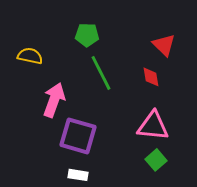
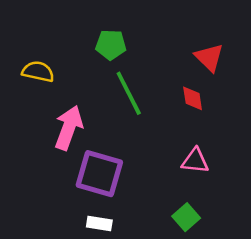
pink triangle: (153, 126) -> (195, 161), size x0.7
green square: (156, 160) -> (186, 217), moved

